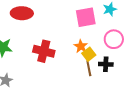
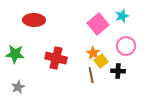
pink square: (86, 17) -> (98, 24), turned -30
brown line: (89, 68) -> (91, 75), moved

